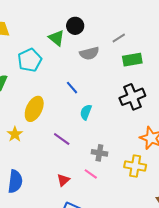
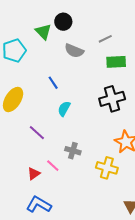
gray semicircle: (89, 53) -> (74, 51), turned 30
pink line: (91, 174) -> (53, 166), moved

